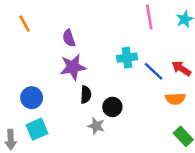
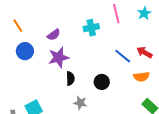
purple semicircle: (69, 38) -> (54, 35), turned -104
cyan cross: (127, 58) -> (91, 28), moved
blue circle: (32, 98) -> (25, 51), moved
black circle: (112, 107) -> (102, 82), moved

